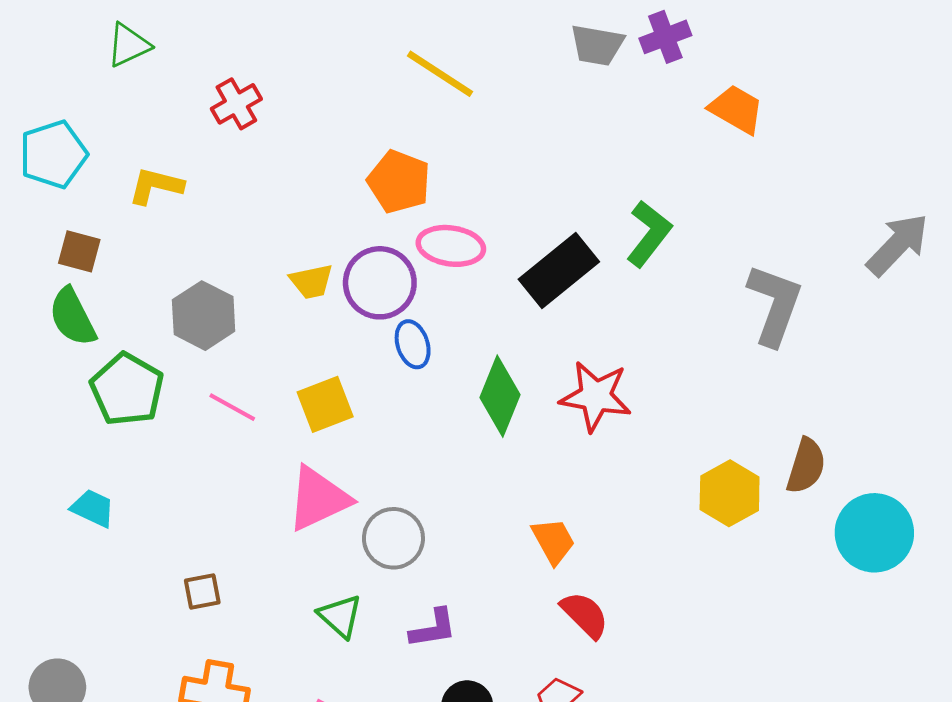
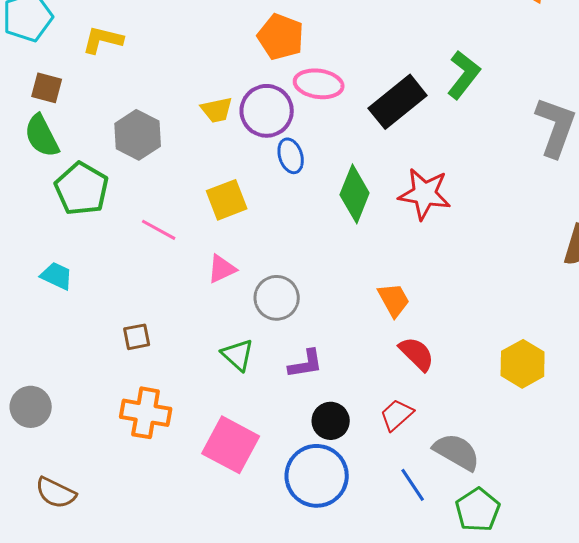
pink line: (232, 407) -> (159, 230), moved
yellow hexagon: (730, 493) -> (523, 364), moved
pink triangle: (318, 499) -> (222, 269), size x0.6

